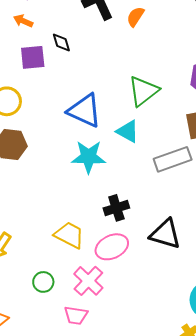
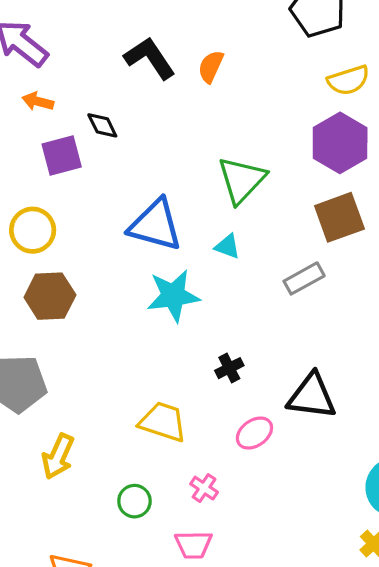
cyan triangle: (128, 131) -> (227, 246), size x0.7
gray rectangle: (173, 159) -> (304, 278), size x0.7
black cross: (116, 208) -> (229, 368), size x0.7
pink ellipse: (112, 247) -> (254, 433), moved, size x0.7
pink cross: (88, 281) -> (204, 488), size x0.6

